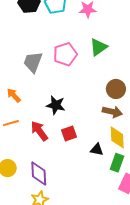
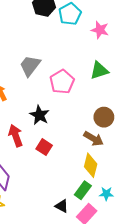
pink pentagon: (65, 54) -> (62, 82), moved, turned -30
red square: (69, 133) -> (44, 147), turned 35
black triangle: (97, 150) -> (62, 206), moved

